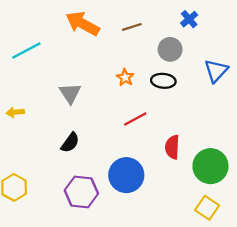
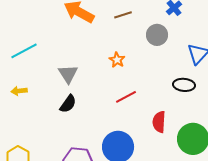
cyan line: (26, 51) -> (24, 51), moved
black ellipse: (163, 81) -> (184, 85), moved
black semicircle: (70, 143) -> (68, 104), moved

